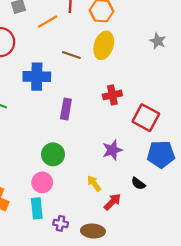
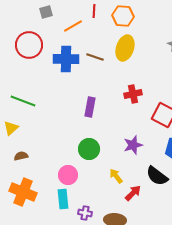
blue cross: (37, 77) -> (66, 59), moved
green circle: (53, 154) -> (89, 149), moved
black semicircle: (138, 184) -> (157, 176), size x1.6

